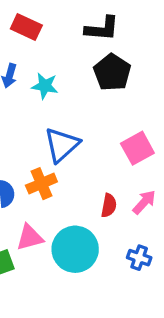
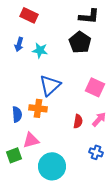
black L-shape: (102, 29) -> (89, 16), moved
pink square: (137, 148) -> (95, 87), turned -36
orange cross: (41, 184) -> (38, 108), turned 30
cyan circle: (75, 249) -> (52, 166), moved

